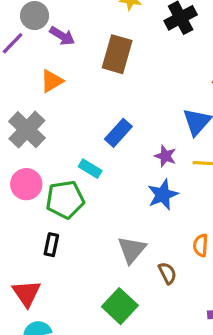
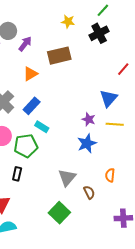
purple arrow: (62, 36) -> (25, 44), turned -84
brown rectangle: (117, 54) -> (59, 56), turned 60
orange triangle: (52, 81) -> (30, 74), moved
blue rectangle: (118, 133) -> (32, 106), moved

